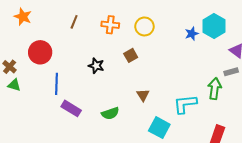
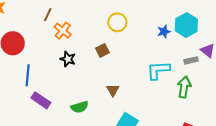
orange cross: (110, 25) -> (63, 31), moved, turned 30
gray rectangle: (231, 72) -> (191, 60), moved
cyan L-shape: (185, 104) -> (158, 70), moved

